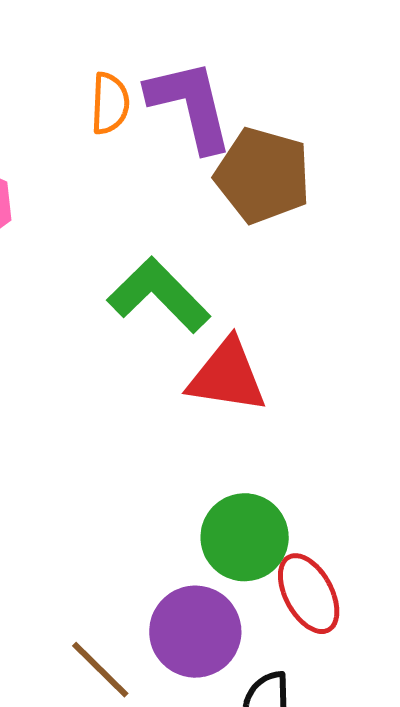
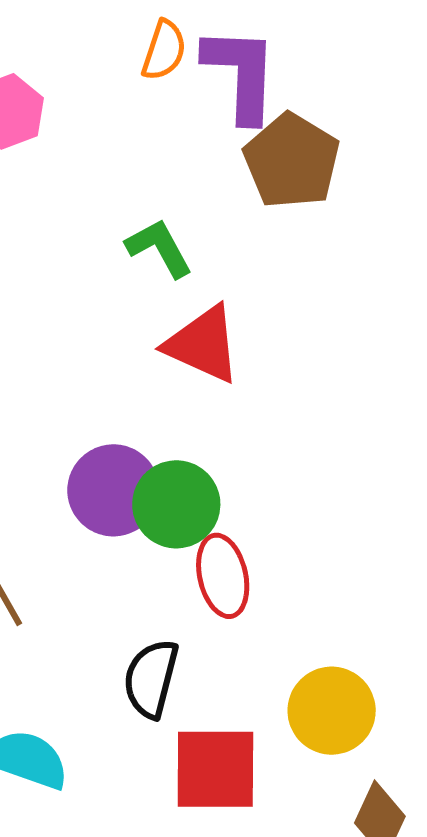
green L-shape: (159, 295) -> (159, 248), size x0.7
purple circle: (195, 632) -> (113, 490), moved

